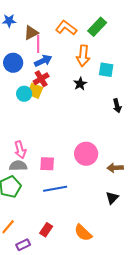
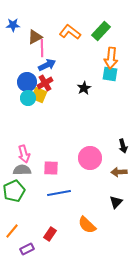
orange arrow: (83, 56) -> (111, 58), moved
blue circle: (13, 63) -> (27, 82), moved
black arrow: (117, 106) -> (123, 146), moved
orange semicircle: (83, 233) -> (87, 225), moved

